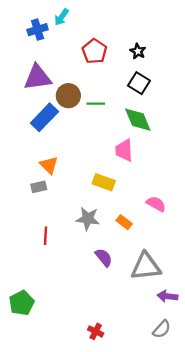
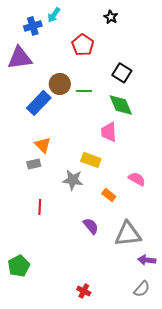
black star: (138, 51) -> (111, 17), moved
purple triangle: (38, 77) -> (20, 58), moved
gray star: (88, 219) -> (73, 180), moved

